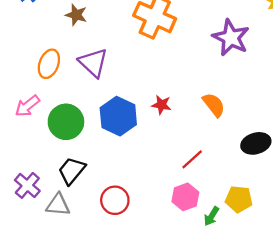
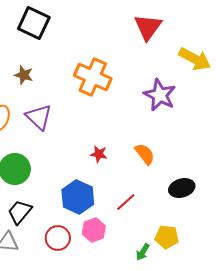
blue hexagon: (118, 116) -> (78, 197), moved
pink hexagon: (185, 197) -> (94, 230), moved

